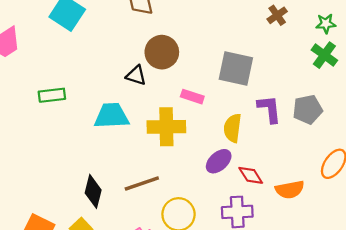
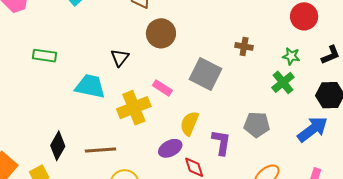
brown cross: (277, 15) -> (244, 46), moved, turned 30
brown circle: (162, 52) -> (161, 33), moved
black triangle: (136, 75) -> (120, 58), turned 36
purple L-shape: (269, 109) -> (221, 142), moved
yellow cross: (166, 127) -> (134, 108), turned -36

